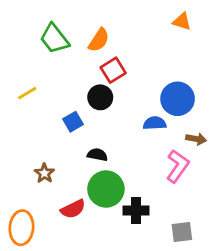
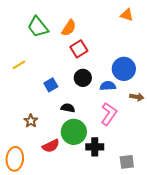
black circle: (100, 97) -> (83, 78), moved
pink L-shape: (178, 166) -> (109, 114), moved

